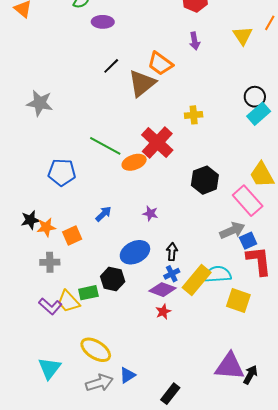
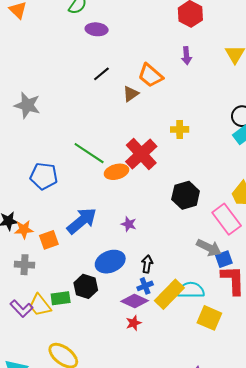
brown triangle: (142, 83) -> (131, 94), size x0.6
blue arrow: (103, 214) -> (82, 221), size x1.8
gray arrow: (232, 230) -> (209, 248), turned 45

